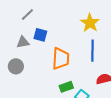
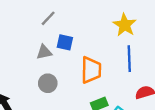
gray circle: (16, 66) -> (48, 83), moved

